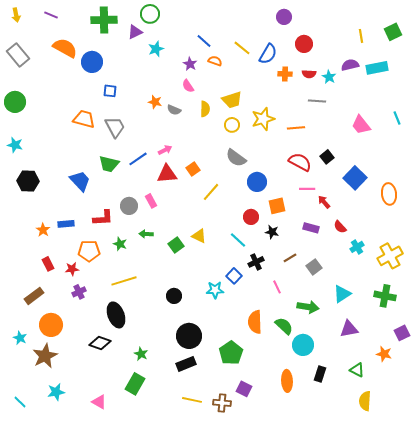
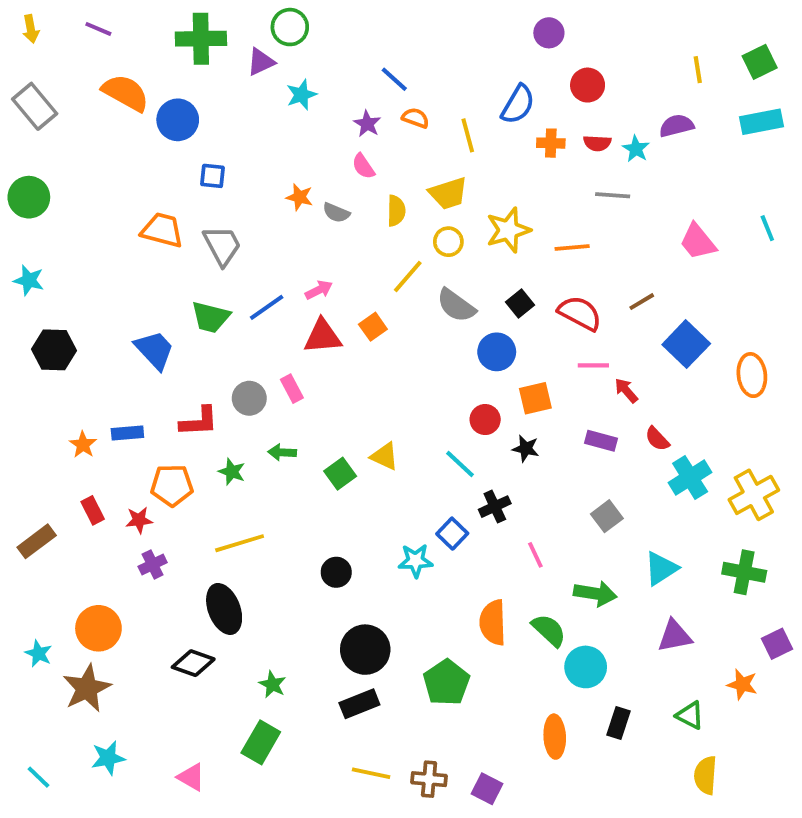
yellow line: (242, 48) -> (468, 135), moved, turned 36
cyan rectangle: (377, 68) -> (762, 122), moved
black square: (327, 157) -> (520, 304), moved
yellow line: (211, 192) -> (408, 276), moved
cyan cross: (357, 247) -> (690, 478), size x1.5
brown line: (290, 258) -> (642, 302), moved
brown rectangle: (34, 296) -> (37, 541), moved
purple square: (244, 389) -> (487, 789), moved

